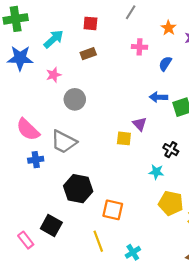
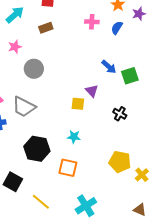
blue semicircle: (165, 64) -> (117, 28), moved
blue arrow: (159, 97) -> (109, 67), turned -140
cyan star: (156, 172) -> (74, 137), moved
yellow line: (98, 241) -> (41, 202), moved, turned -30
cyan cross: (133, 252) -> (86, 206), size x1.5

